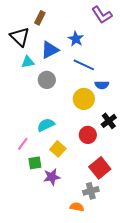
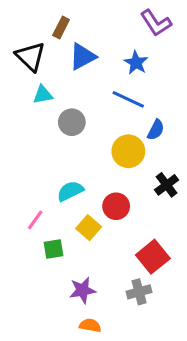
blue star: (76, 39) -> (136, 63), moved
blue triangle: (50, 50) -> (82, 57), moved
blue semicircle: (102, 85) -> (156, 130), turned -64
red circle: (88, 135) -> (116, 206), moved
purple star: (52, 177) -> (82, 290), moved
orange semicircle: (77, 207) -> (90, 325), moved

